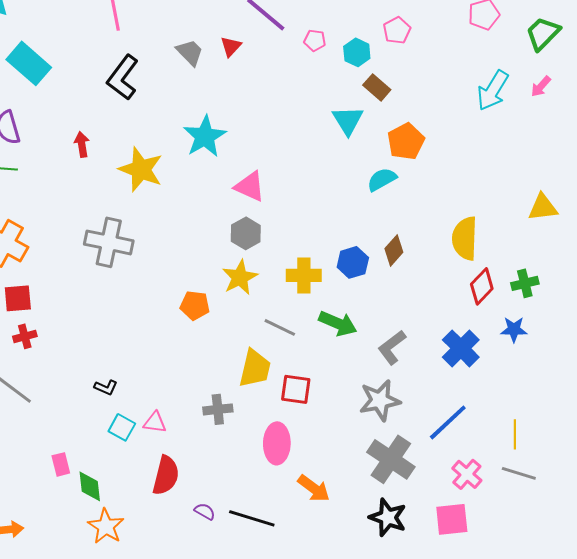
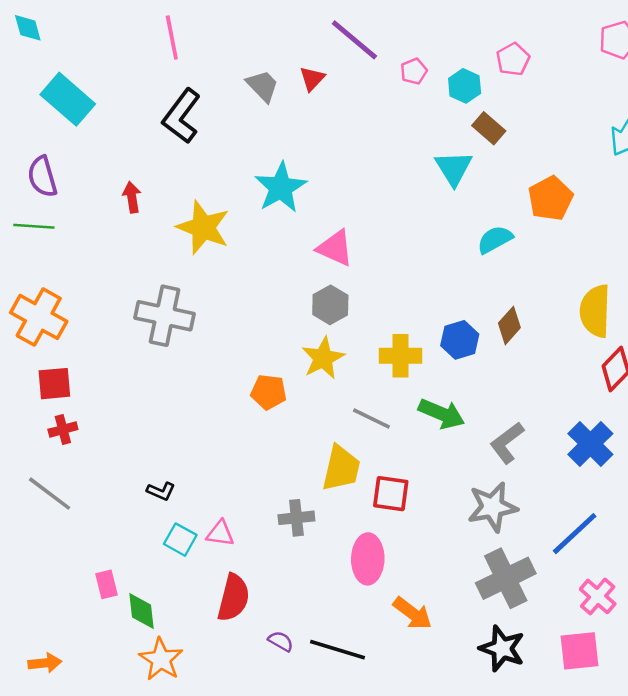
pink pentagon: (315, 40) -> (414, 71), turned -30
orange pentagon: (406, 141) -> (550, 198), moved
gray cross: (391, 459) -> (506, 578), turned 30

